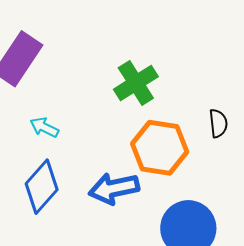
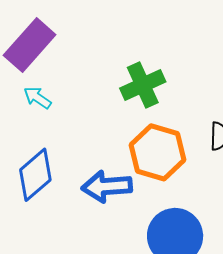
cyan arrow: (44, 127) -> (37, 98), moved

